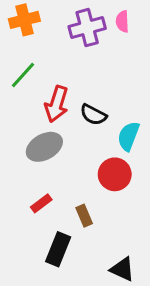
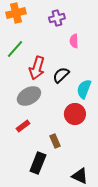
pink semicircle: (122, 21) -> (74, 41), moved
purple cross: (87, 28) -> (57, 18), size x0.7
black semicircle: (93, 115) -> (61, 75), turned 108
red rectangle: (41, 203) -> (23, 126), moved

